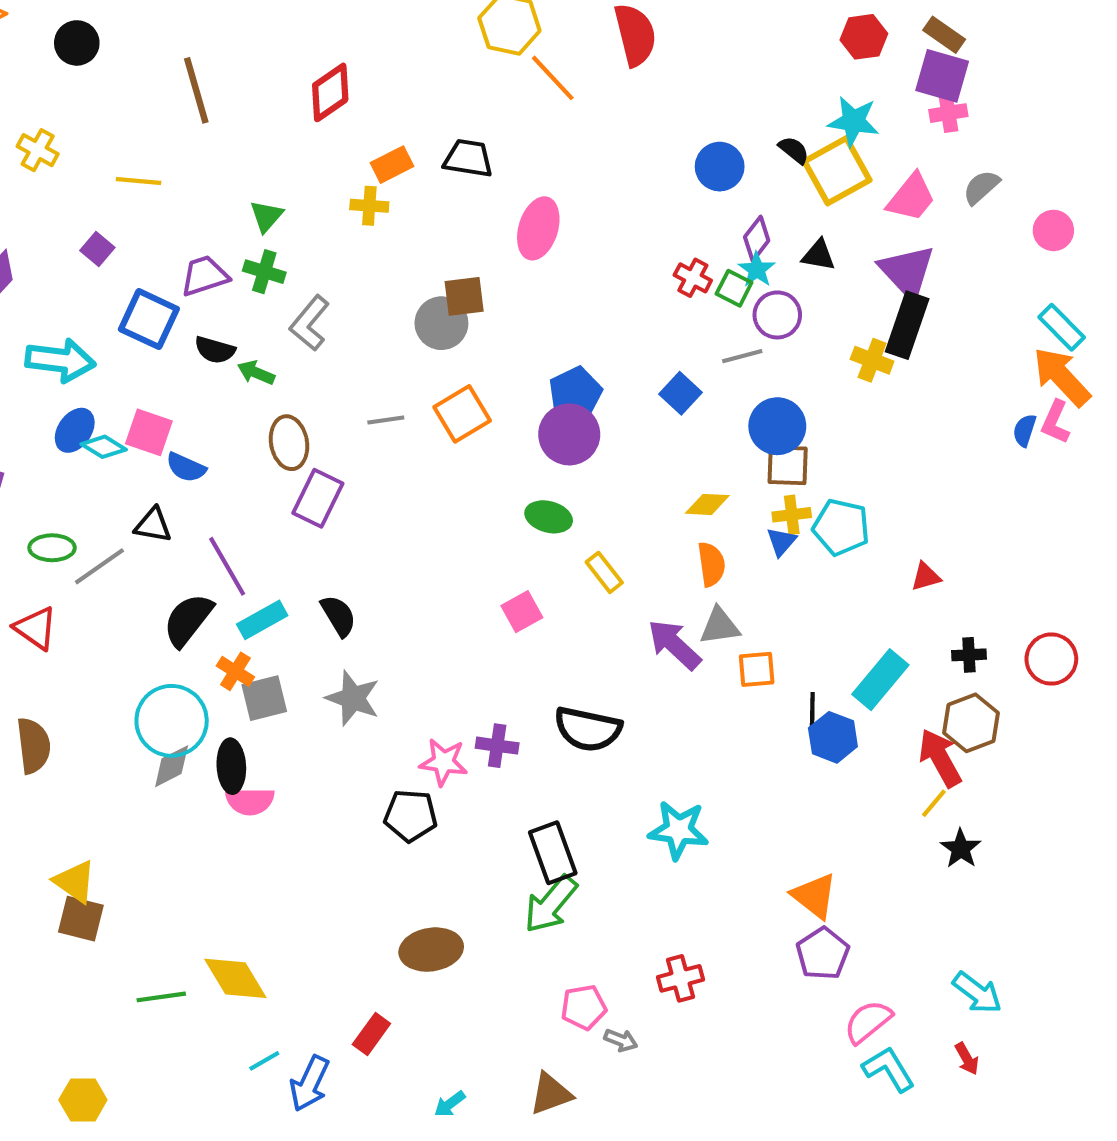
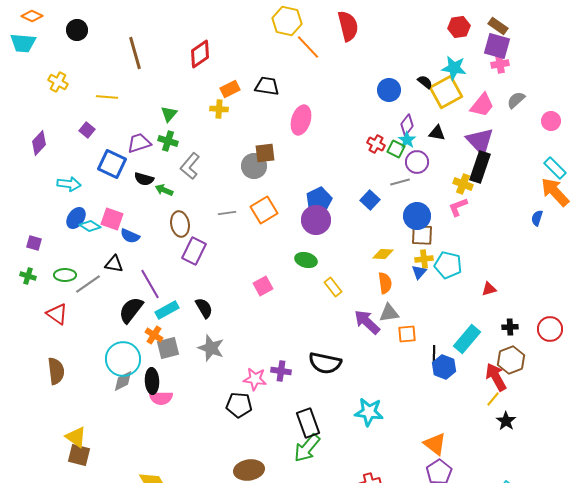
cyan arrow: (60, 360) -> (69, 184), size x0.7
pink L-shape: (1055, 422) -> (458, 207), moved, turned 45
pink square: (522, 612) -> (263, 286), moved

